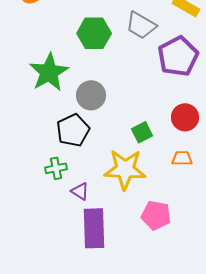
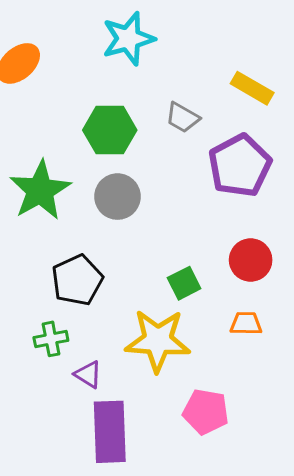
gray trapezoid: (141, 25) -> (182, 118), size x0.7
gray circle: (91, 95) -> (117, 197), moved

